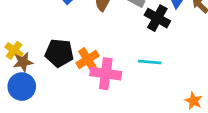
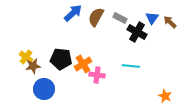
pink cross: (106, 74) -> (97, 75), size x0.7
blue circle: (22, 87) -> (44, 89), moved

